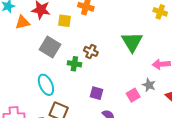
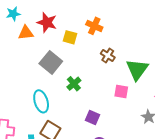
brown cross: (91, 51) -> (108, 56), moved
green cross: (74, 64) -> (74, 84), turned 32
pink square: (133, 95) -> (121, 91), moved, turned 32

